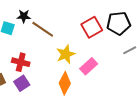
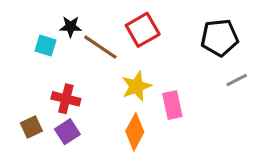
red square: (92, 27) -> (143, 30), moved
pink rectangle: (89, 66) -> (172, 105), turned -60

